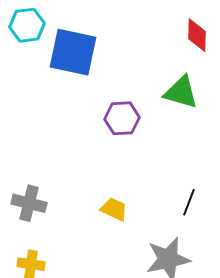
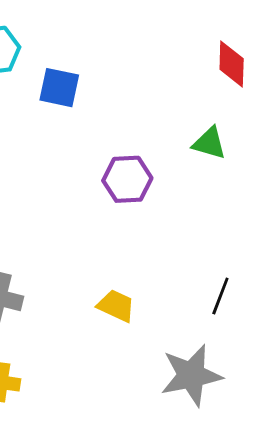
blue square: (73, 52) -> (59, 88), size x0.6
green triangle: (181, 92) -> (209, 143), size x0.7

